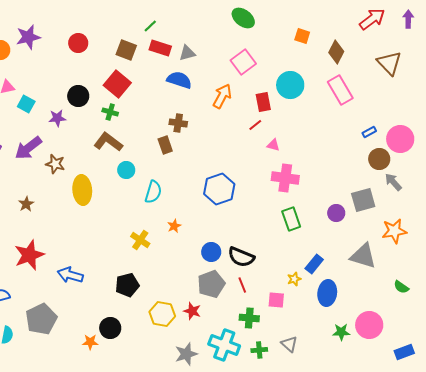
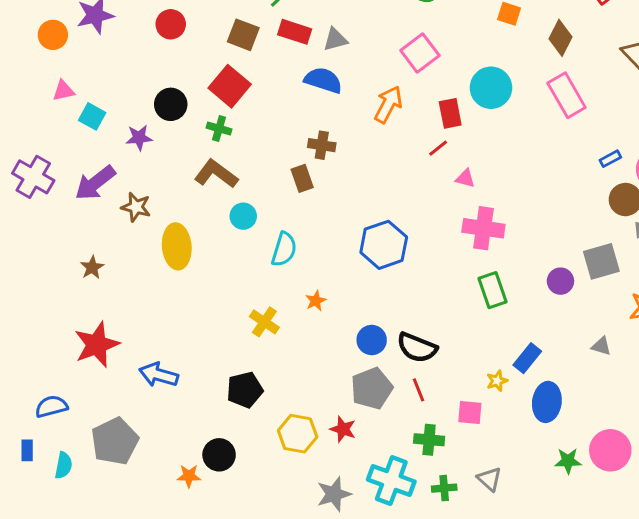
gray triangle: (363, 256) -> (601, 346), size x0.5

